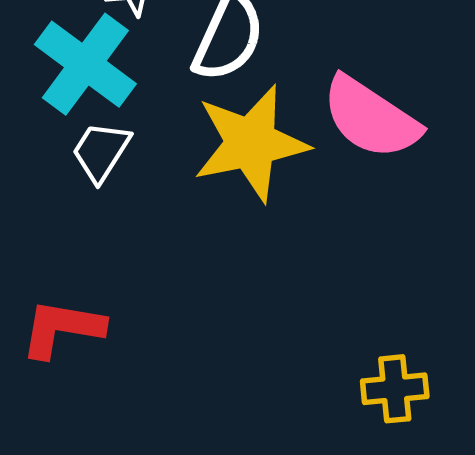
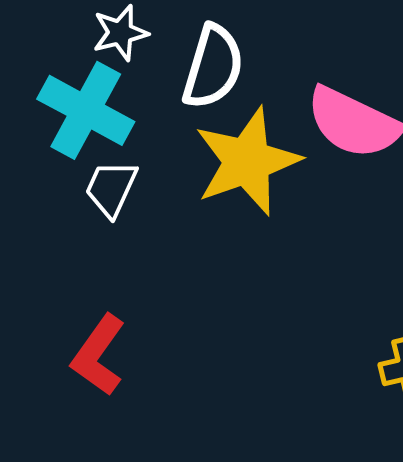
red L-shape: (62, 328) -> (98, 355), turned -56

